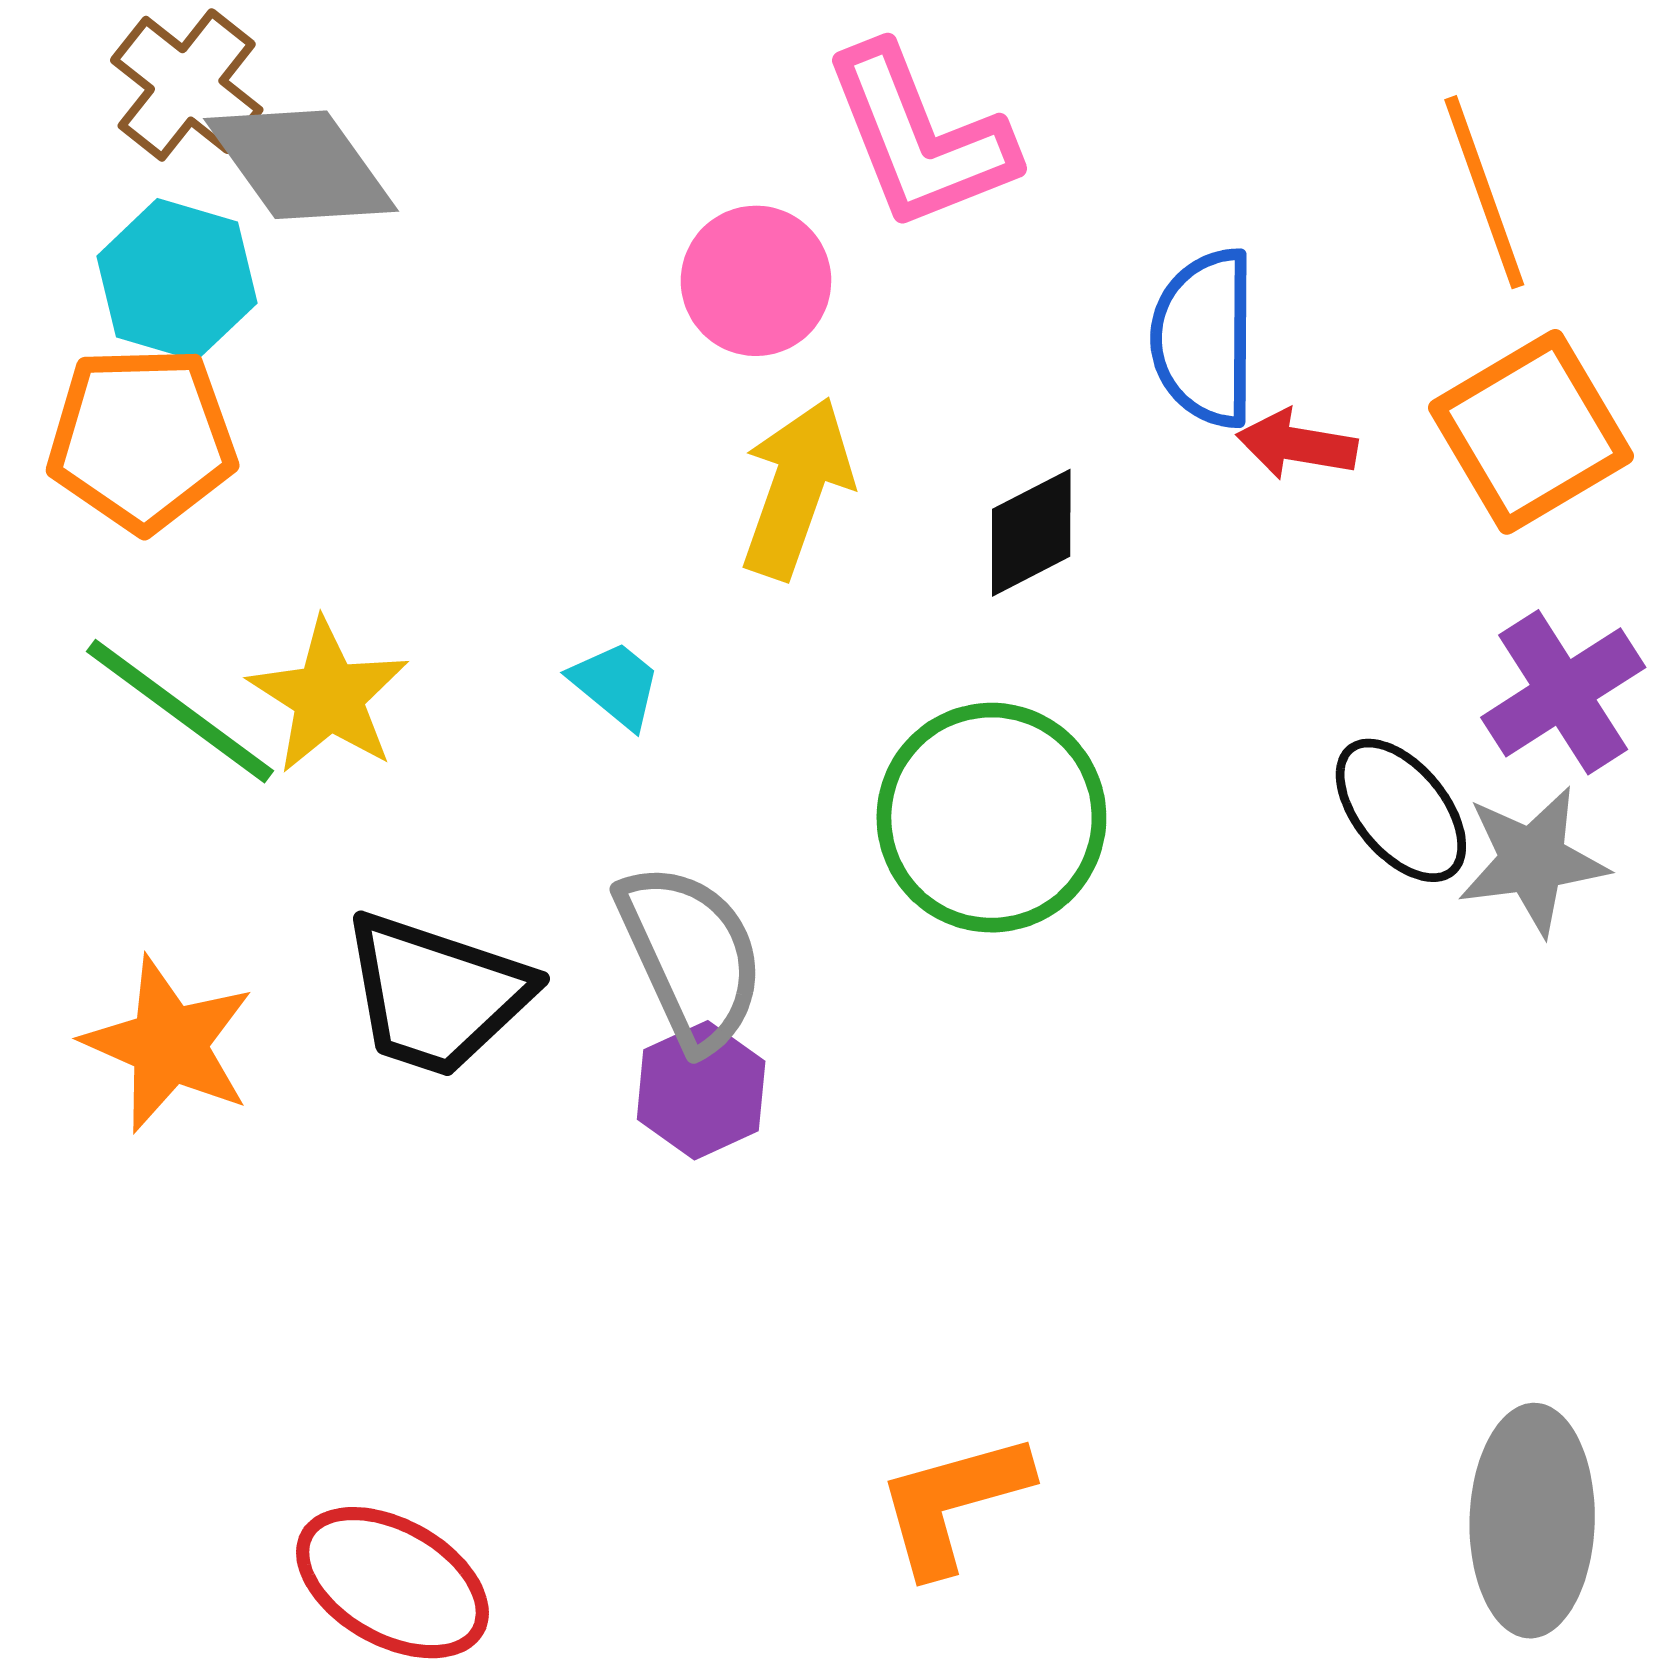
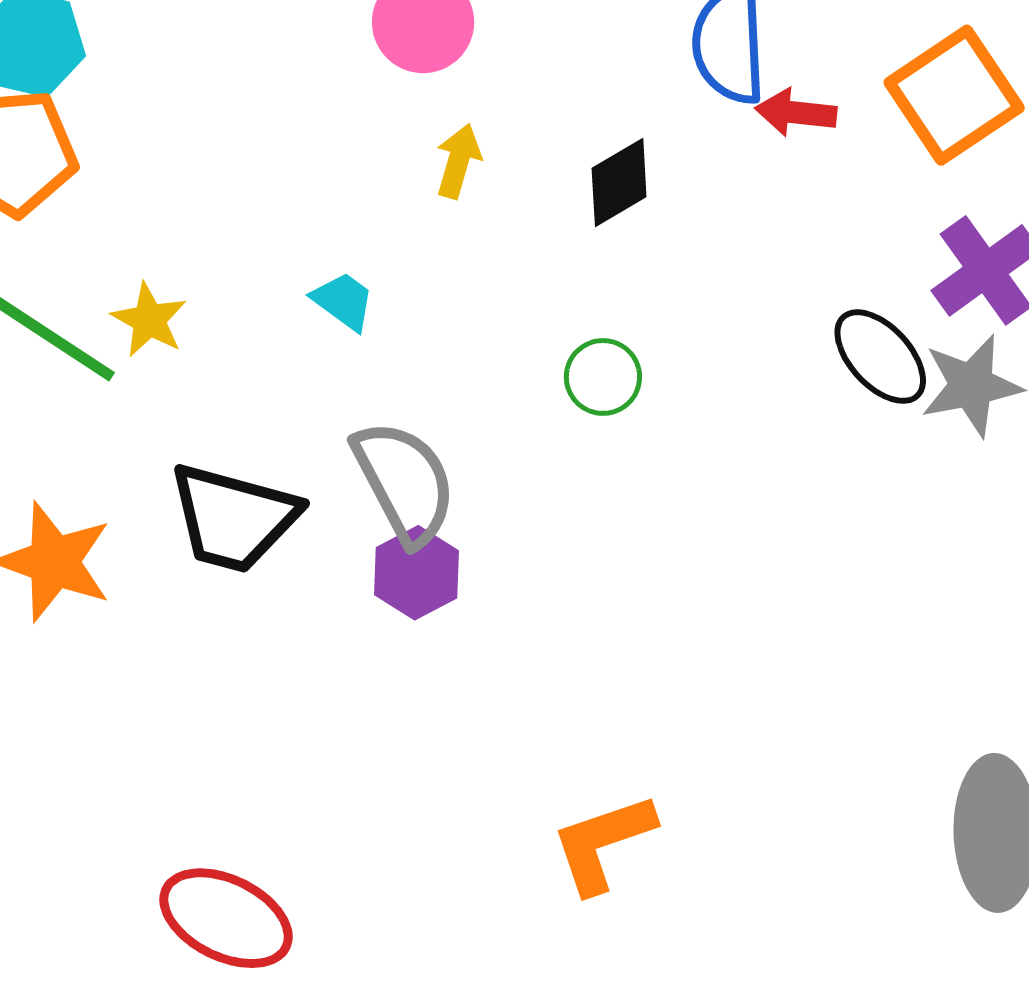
yellow arrow: (796, 488) -> (458, 161), size x0.6
yellow star: (329, 696) -> (149, 320), size x0.7
green circle: (991, 818) -> (603, 377), size x0.5

